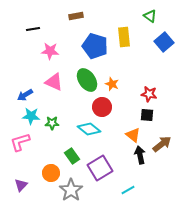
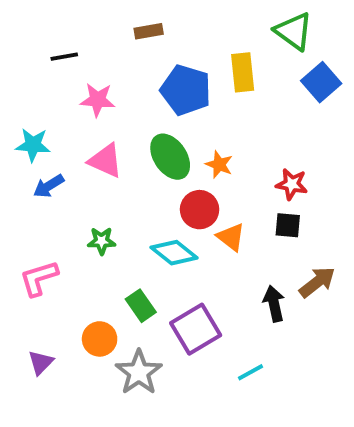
green triangle: (150, 16) -> (294, 31), size x1.5
cyan star: (31, 116) -> (33, 145), moved
orange triangle: (133, 135) -> (231, 237), moved

